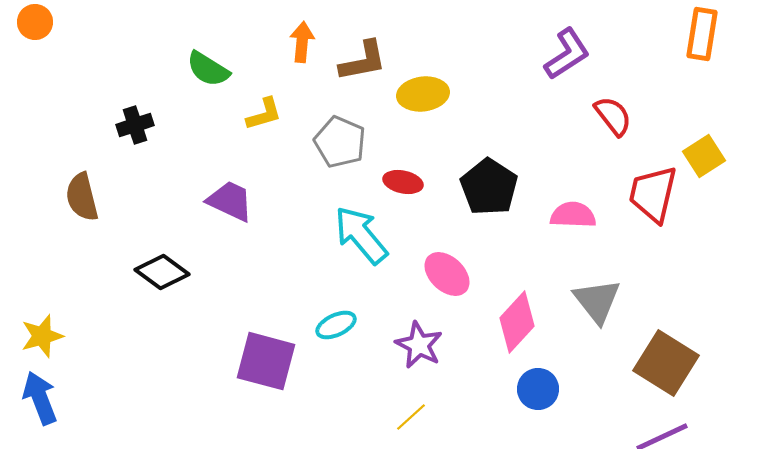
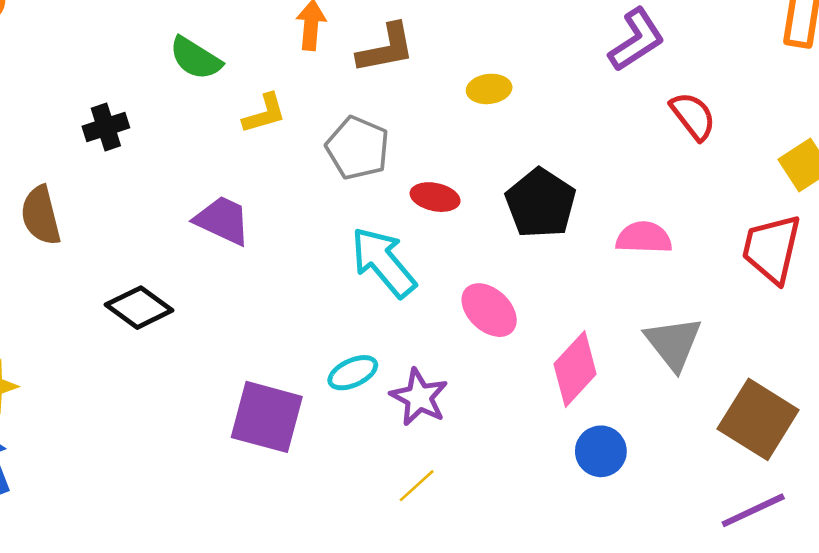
yellow ellipse: (423, 94) -> (489, 89), moved, size x0.7
red trapezoid: (653, 194) -> (772, 249), moved
purple star: (419, 345) -> (419, 397), moved
yellow line: (411, 417) -> (417, 486), moved

